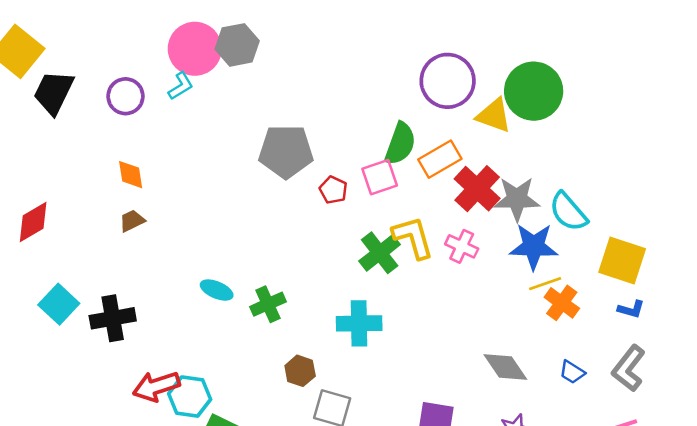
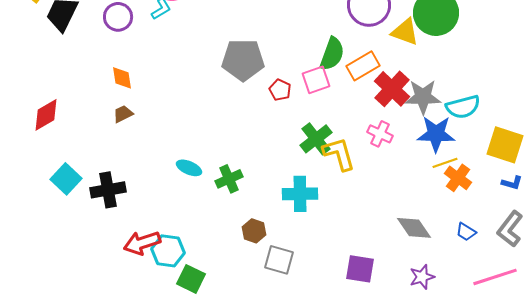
cyan semicircle: (568, 212) -> (463, 107), turned -64
yellow L-shape: (413, 237) -> (339, 154), moved

